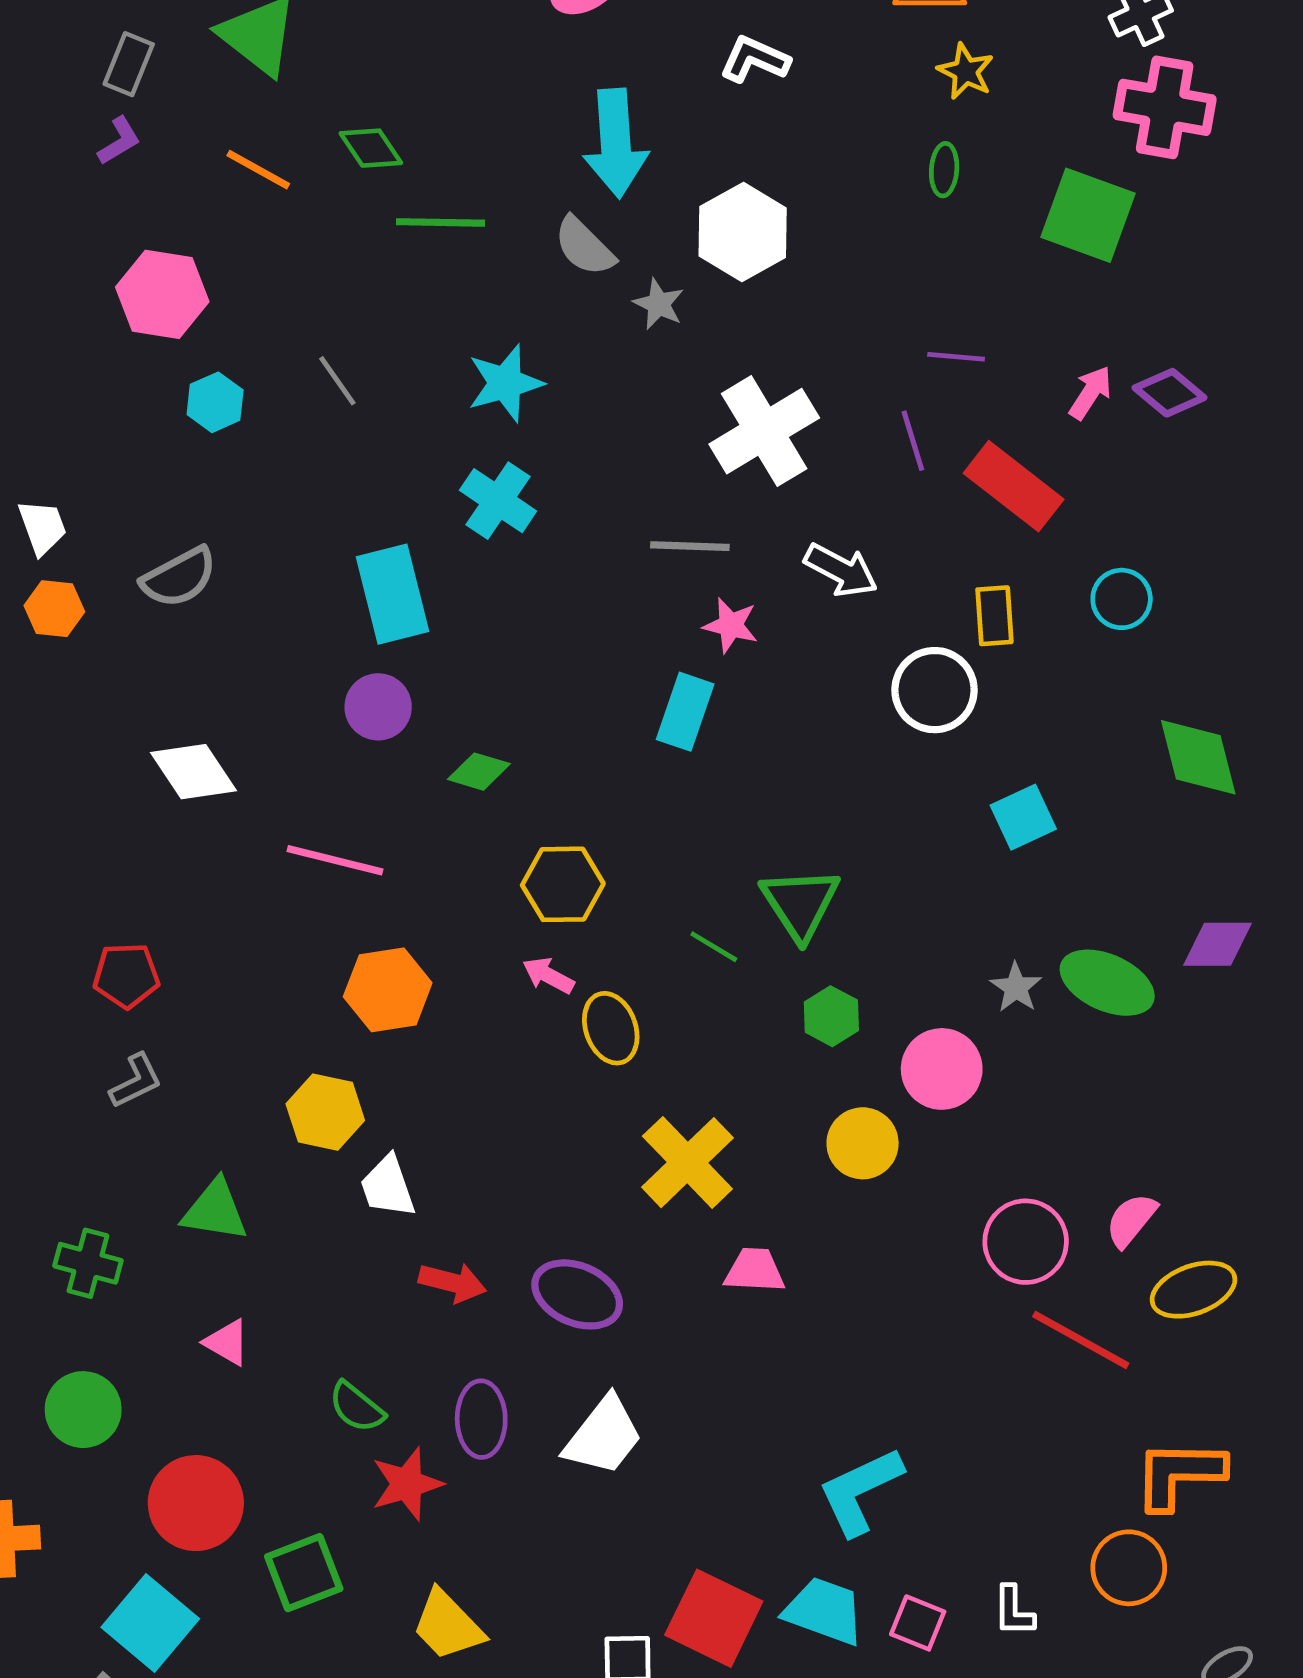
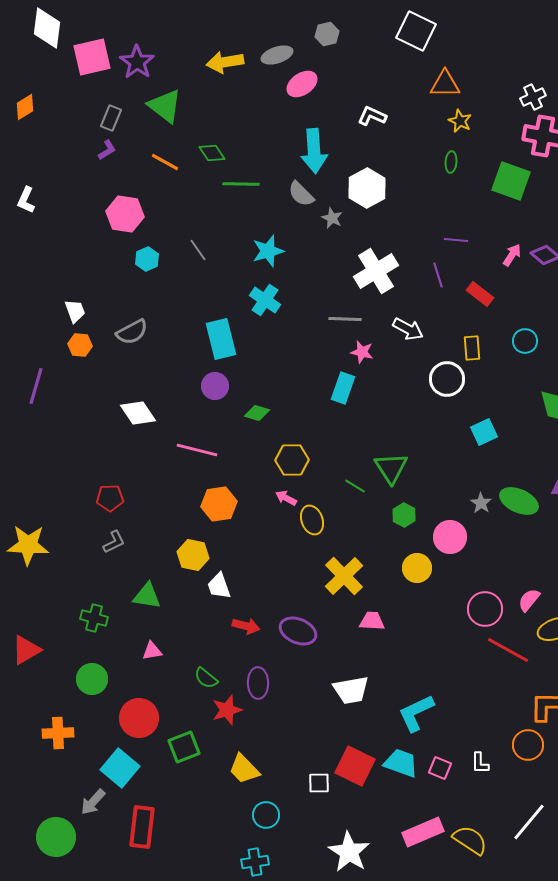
red rectangle: (1014, 486) -> (480, 294), size x0.7
pink triangle: (227, 1342) -> (152, 651), turned -40
white trapezoid: (604, 1436) -> (351, 690), moved, turned 42

